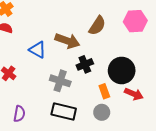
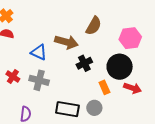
pink hexagon: (135, 21) -> (130, 38), moved
gray cross: (60, 81) -> (39, 80), moved
gray circle: (102, 112) -> (94, 108), moved

